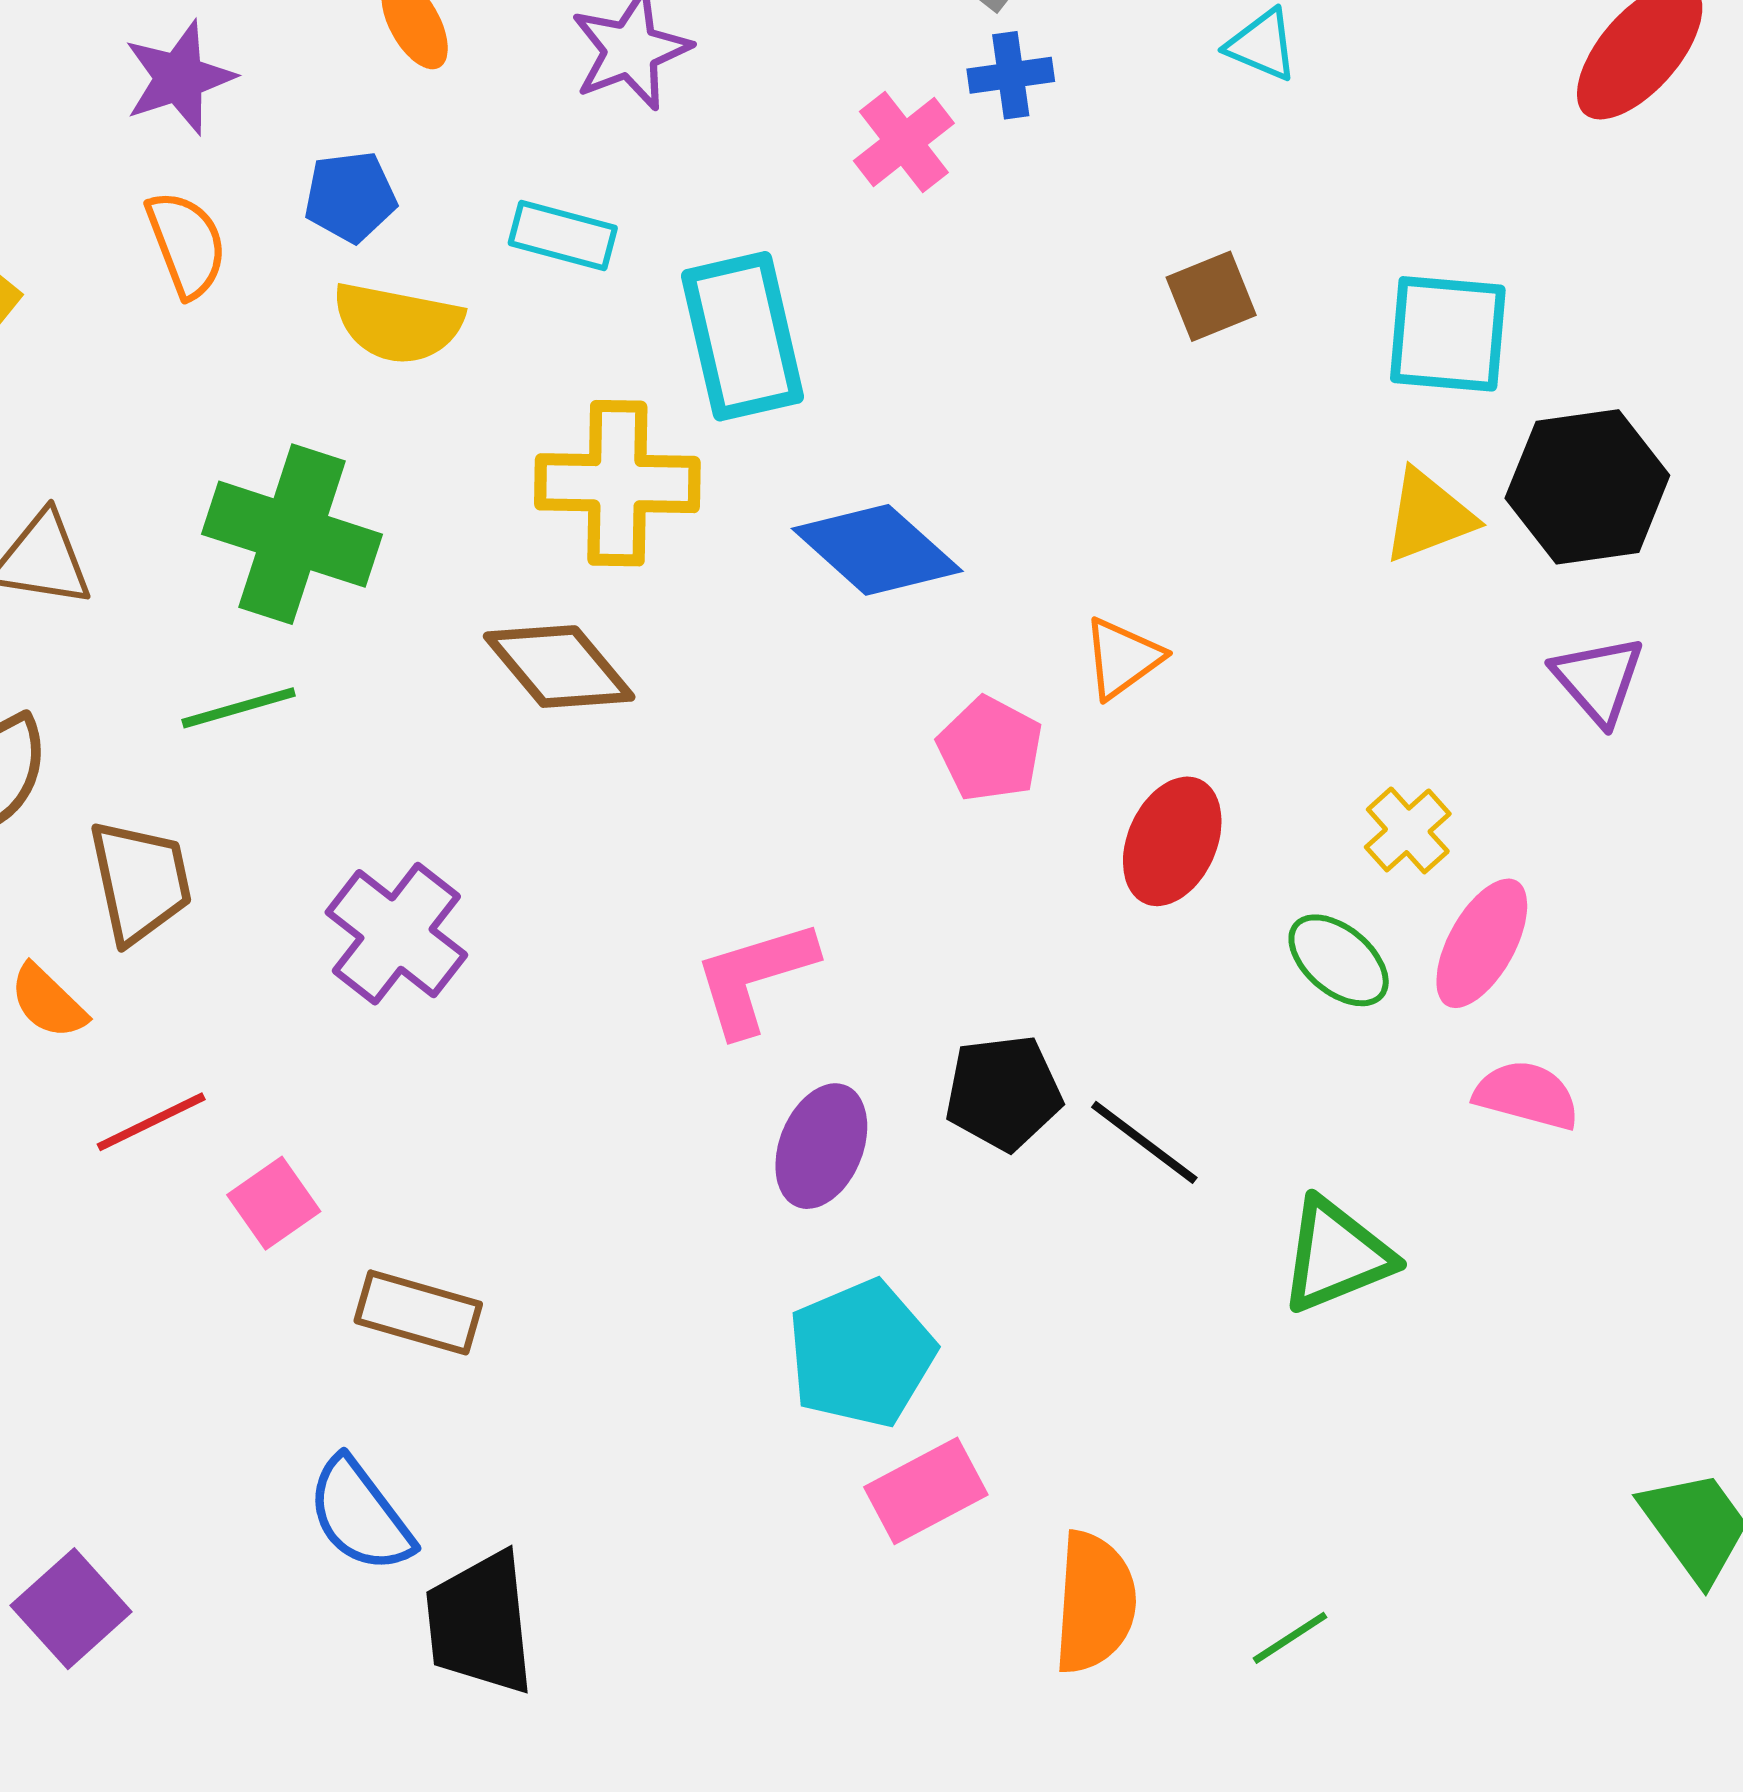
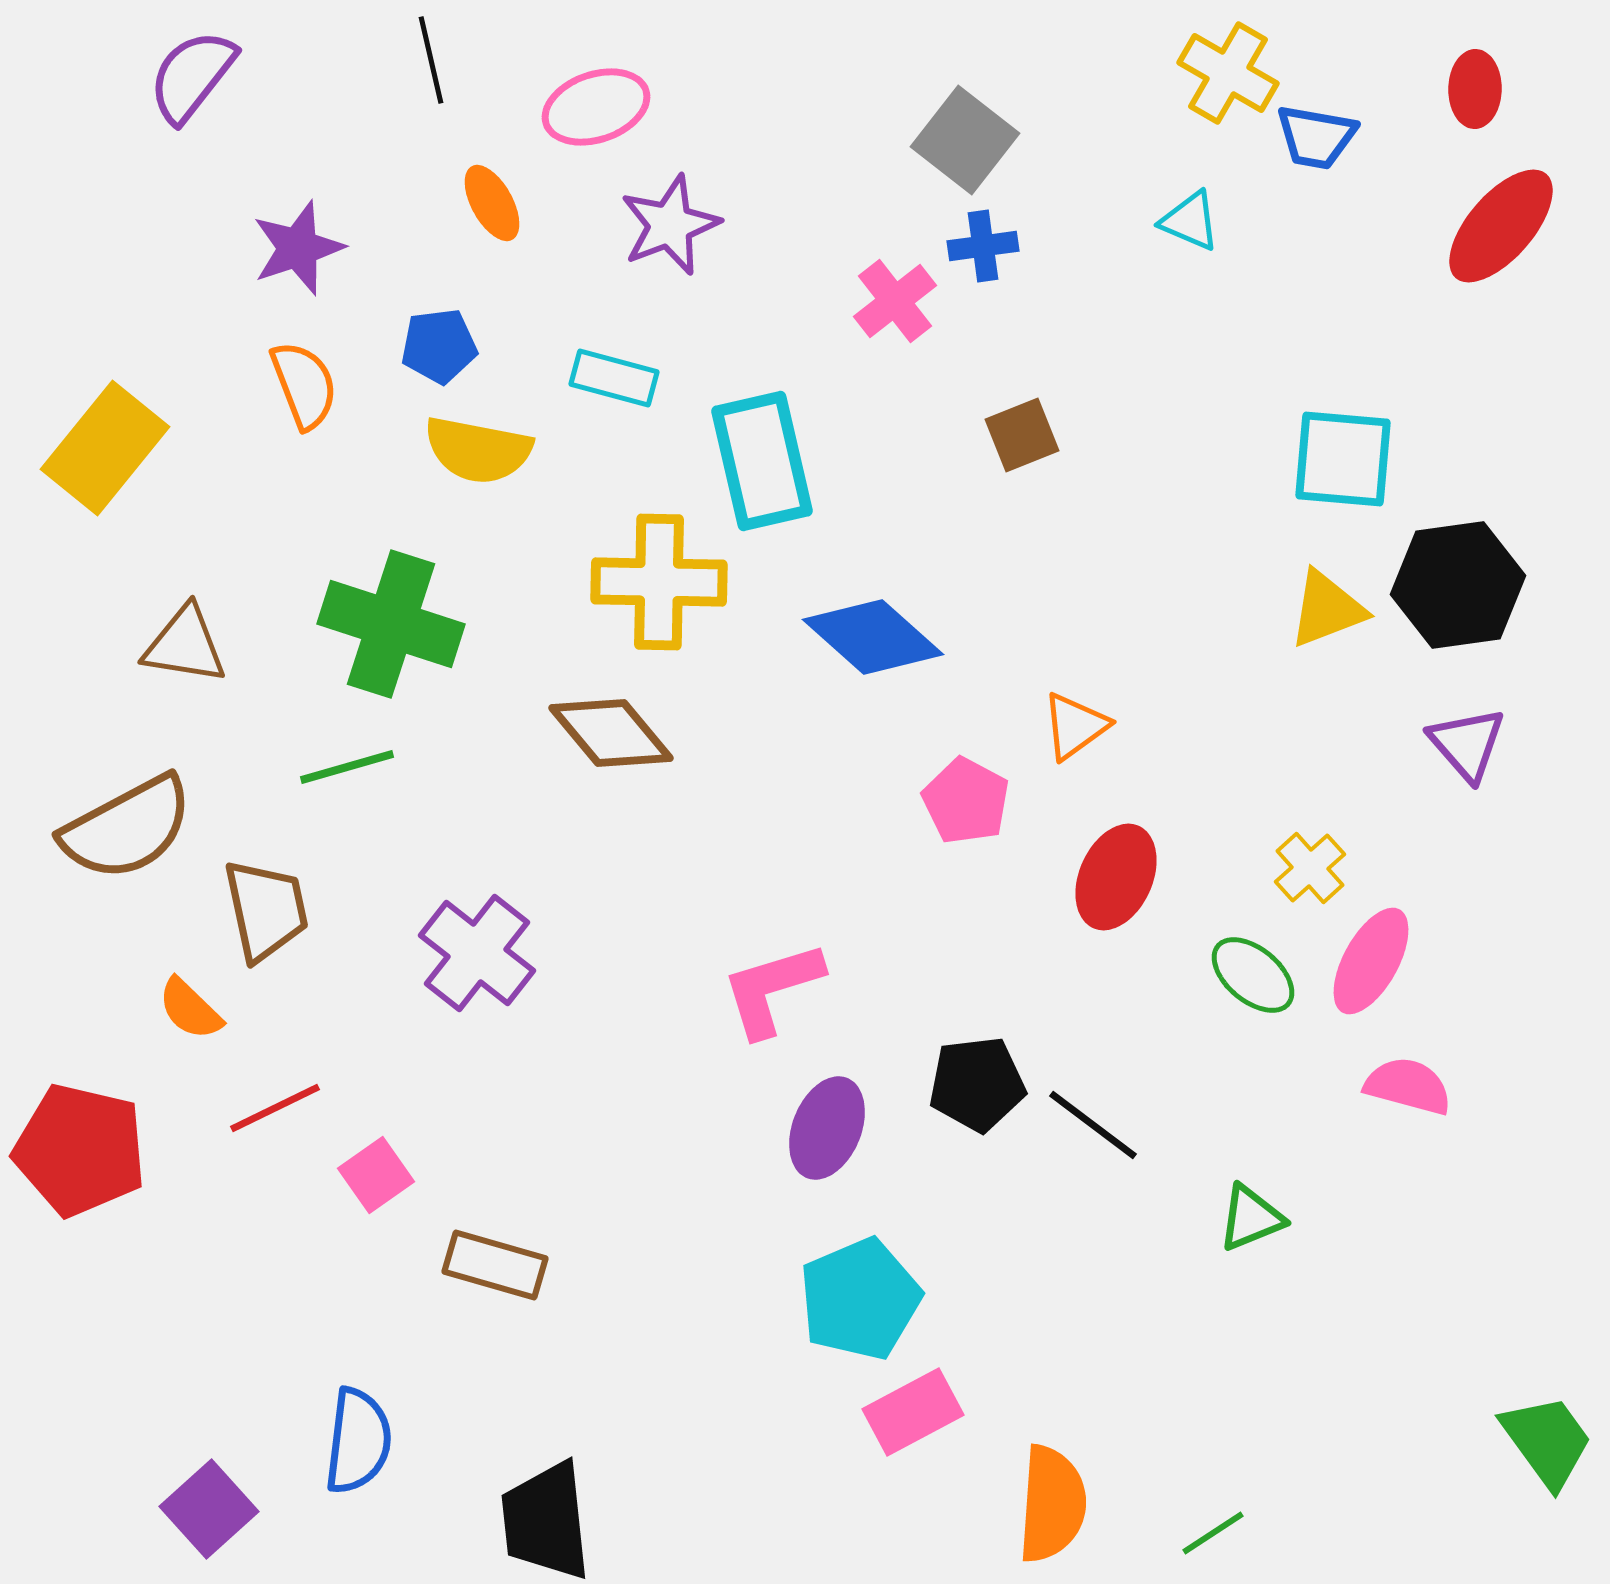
brown square: (1211, 296) -> (1022, 435), moved
green triangle: (1336, 1255) -> (1251, 1218), size x0.7
blue semicircle: (360, 1515) -> (358, 1441), moved, turned -136

